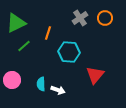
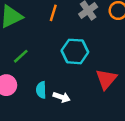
orange line: (48, 33) -> (53, 13), moved
green line: (24, 46) -> (21, 56), moved

